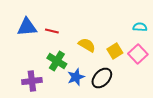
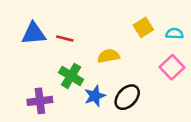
yellow semicircle: (87, 45) -> (108, 56), turned -42
yellow square: (115, 51) -> (143, 27), moved

